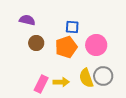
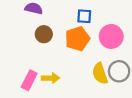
yellow arrow: (61, 82) -> (51, 78), moved
pink rectangle: (41, 84) -> (29, 80), moved

